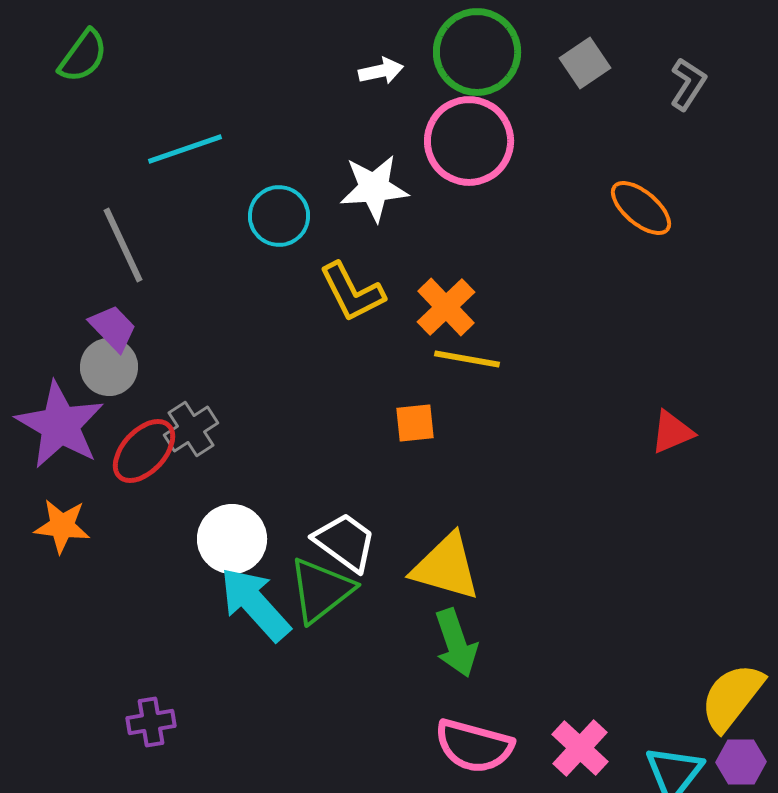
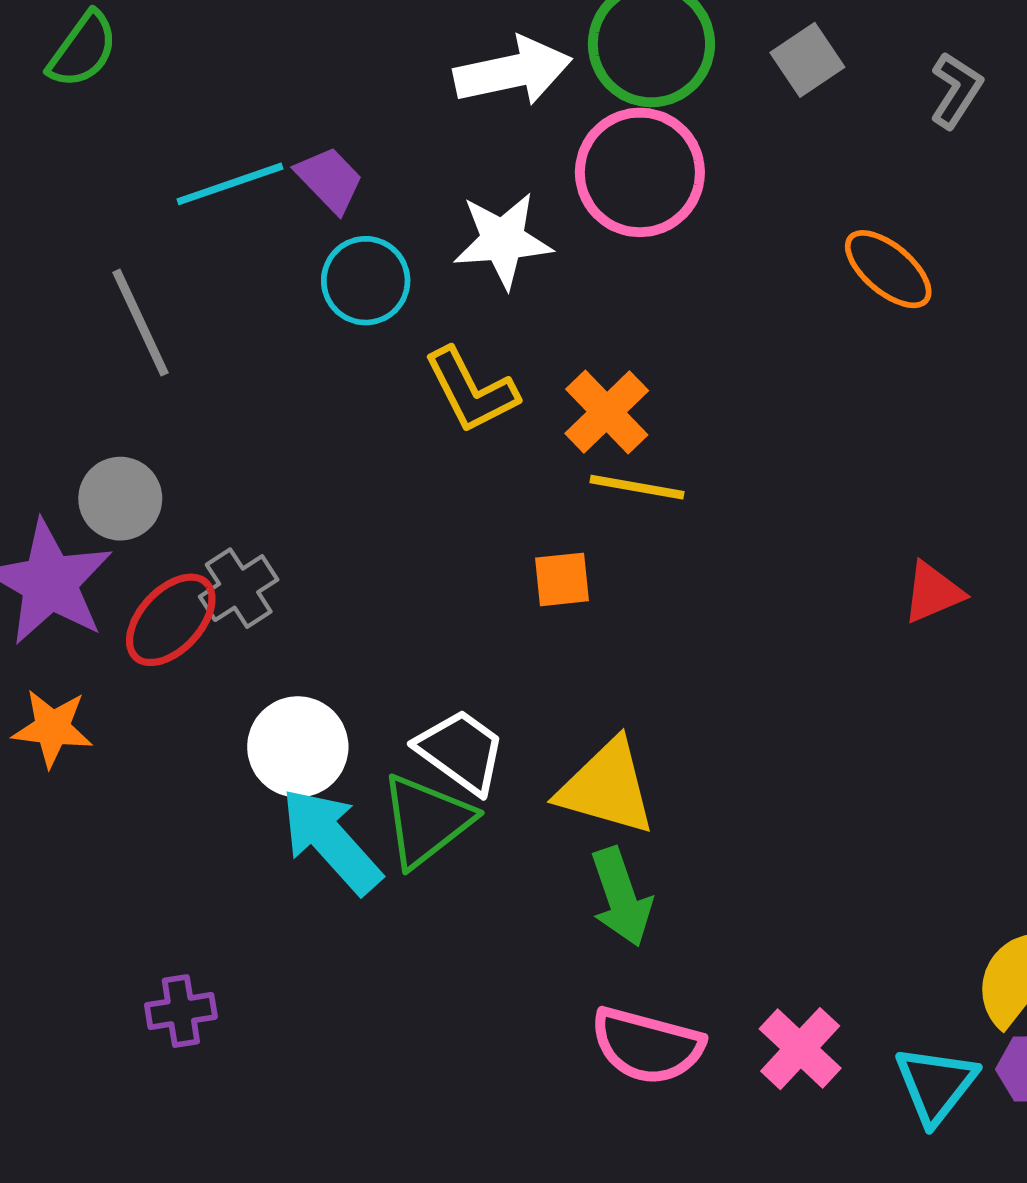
white arrow: (381, 71) -> (513, 71), size x1.8
purple trapezoid: (113, 328) -> (330, 180), moved

